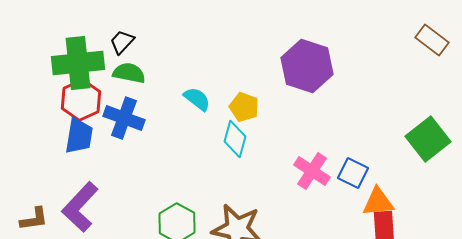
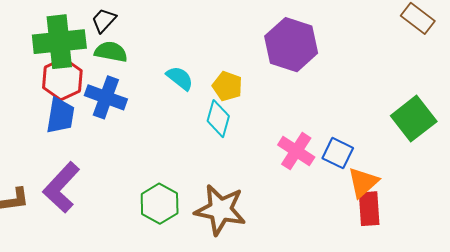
orange triangle: (378, 202) -> (363, 182), turned -36

